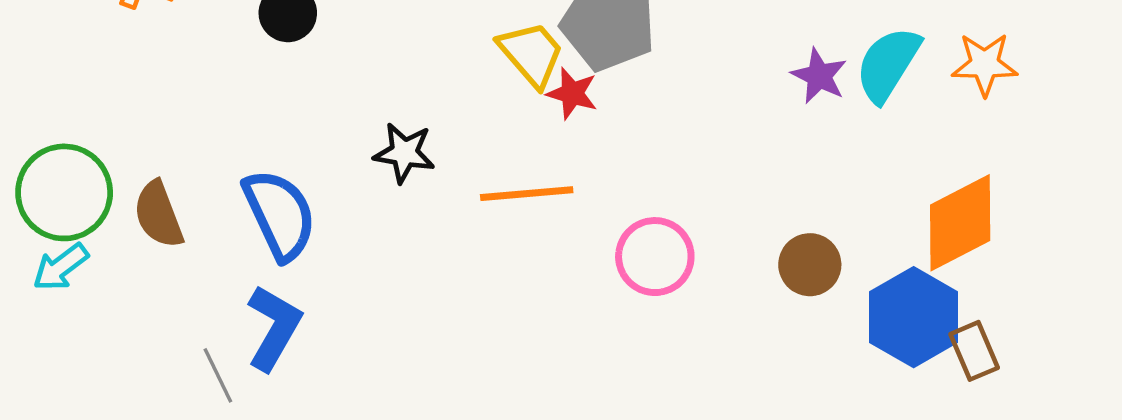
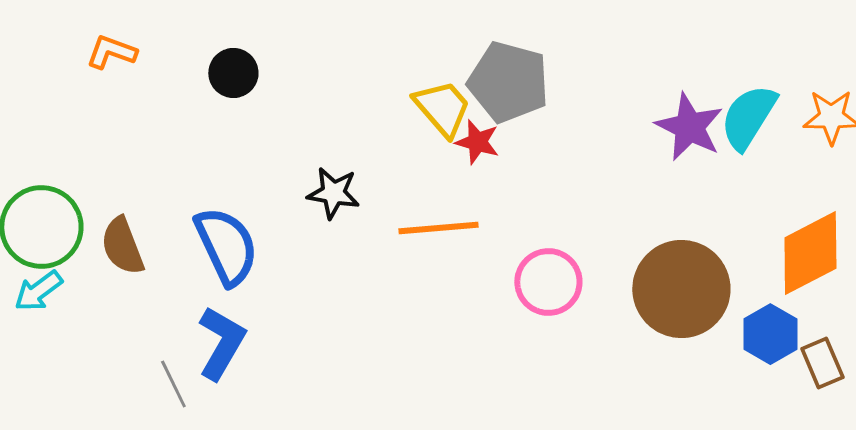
purple star: (819, 76) -> (689, 127), size x1.4
brown circle: (810, 265) -> (681, 289), size x1.8
blue hexagon: (914, 317) -> (770, 334), size x0.7

